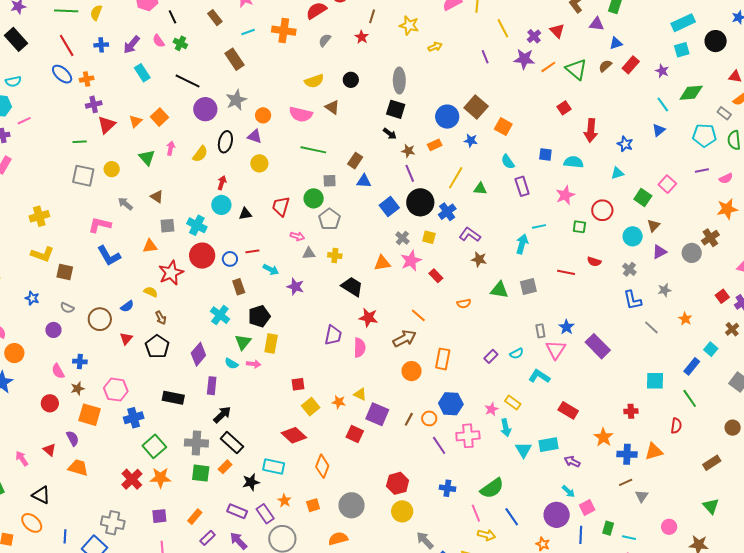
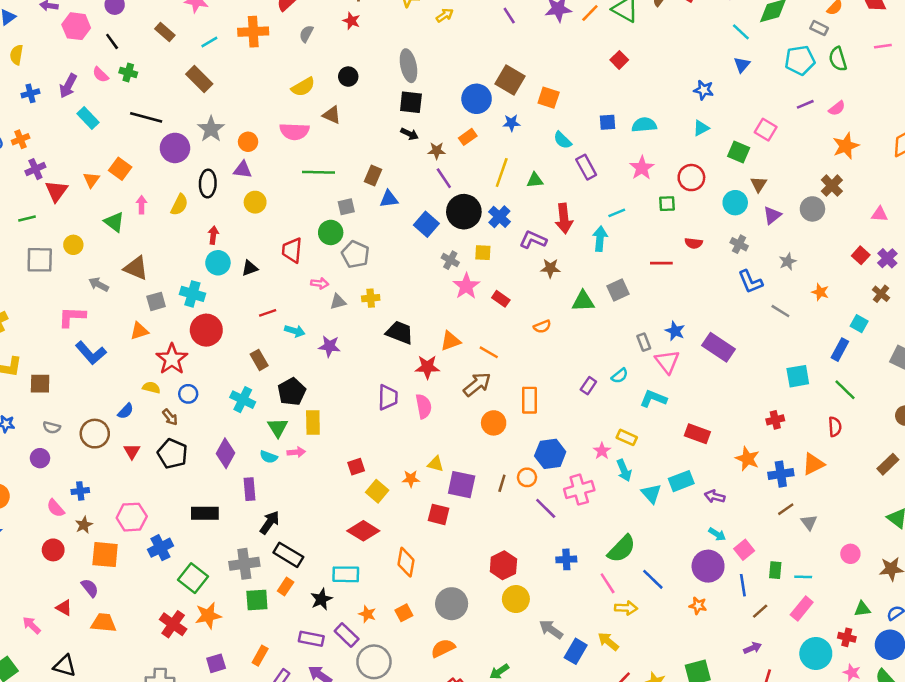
red arrow: (591, 130) -> (564, 218), moved
brown triangle: (157, 197) -> (136, 268), size x1.5
blue circle: (230, 259) -> (188, 394), moved
orange triangle: (382, 263) -> (450, 341), moved

